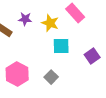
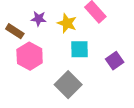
pink hexagon: (17, 74) -> (30, 56), moved
gray square: (51, 77) -> (68, 85), size x1.6

